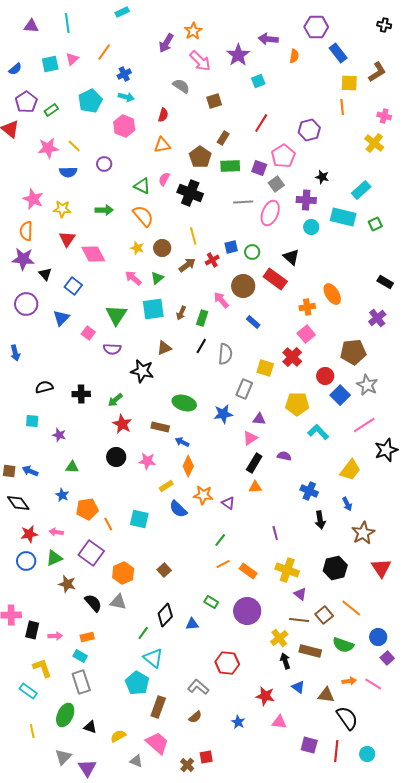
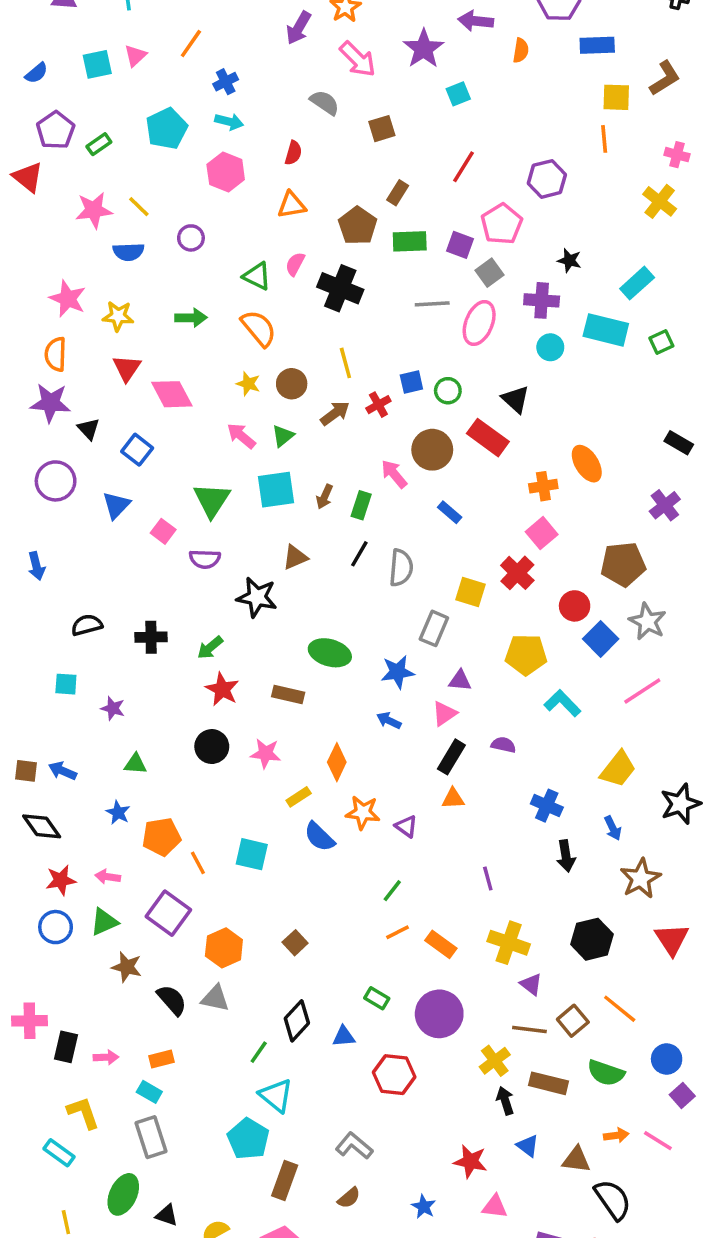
blue rectangle: (338, 53) -> (597, 45), turned -54
blue arrow: (182, 442) -> (389, 720), moved
black star: (386, 450) -> (680, 804), moved
red hexagon: (227, 663) -> (394, 1075), moved

